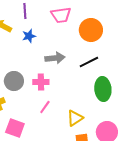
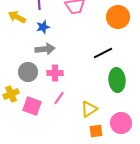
orange circle: (91, 30) -> (118, 17), moved
gray arrow: (55, 58) -> (45, 49), moved
pink square: (15, 128) -> (32, 106), moved

